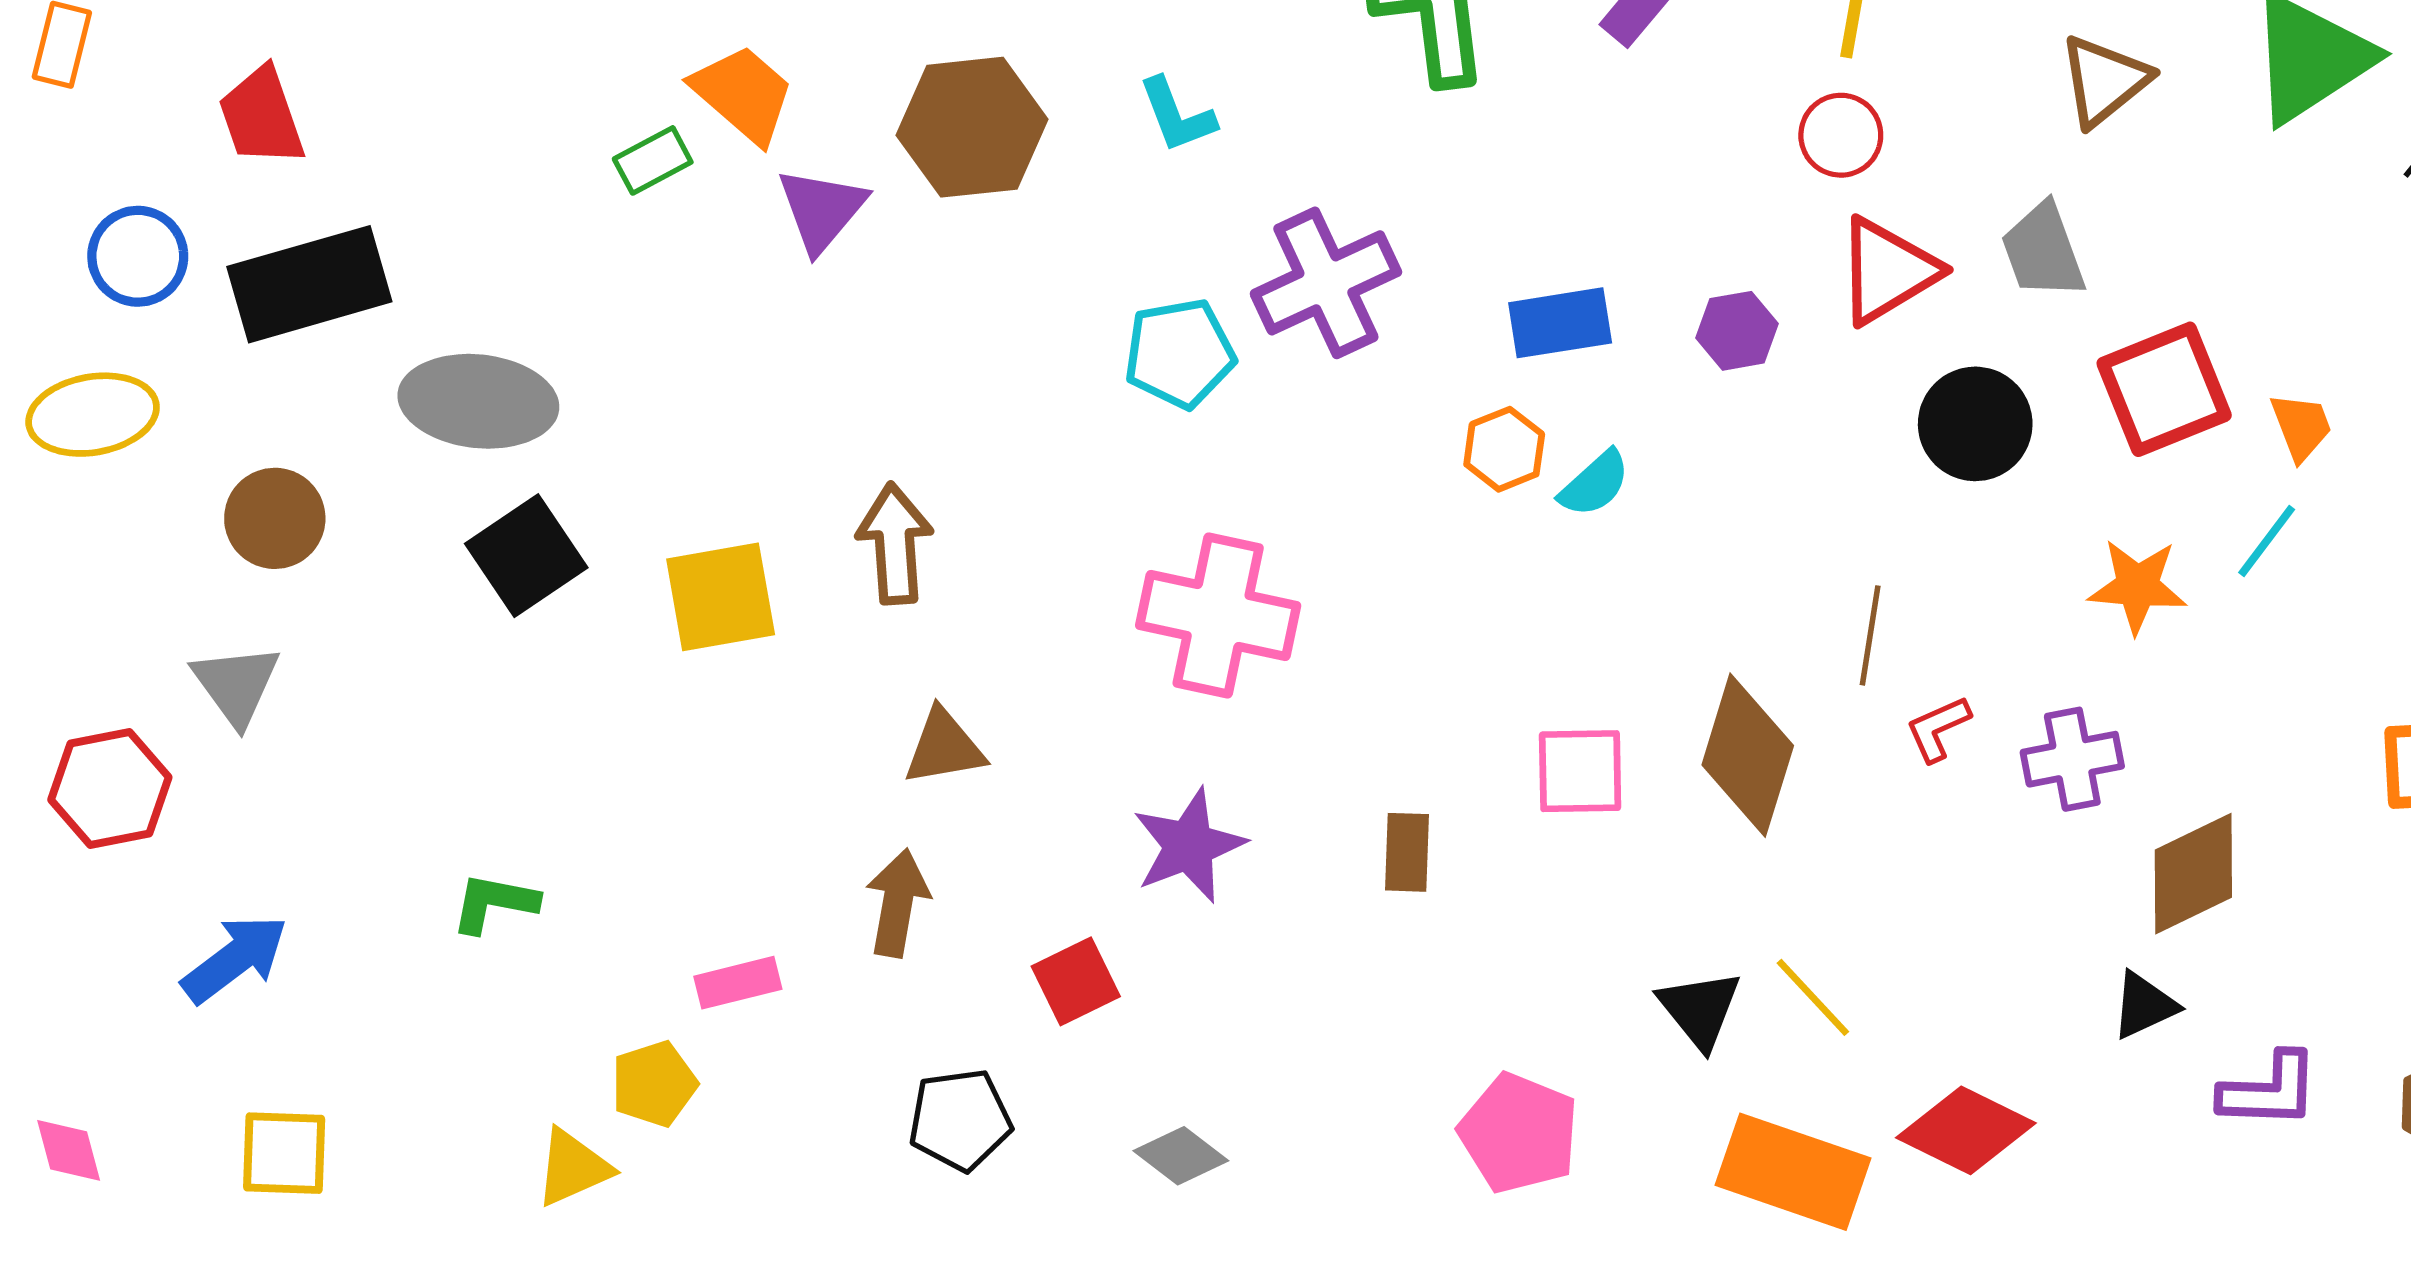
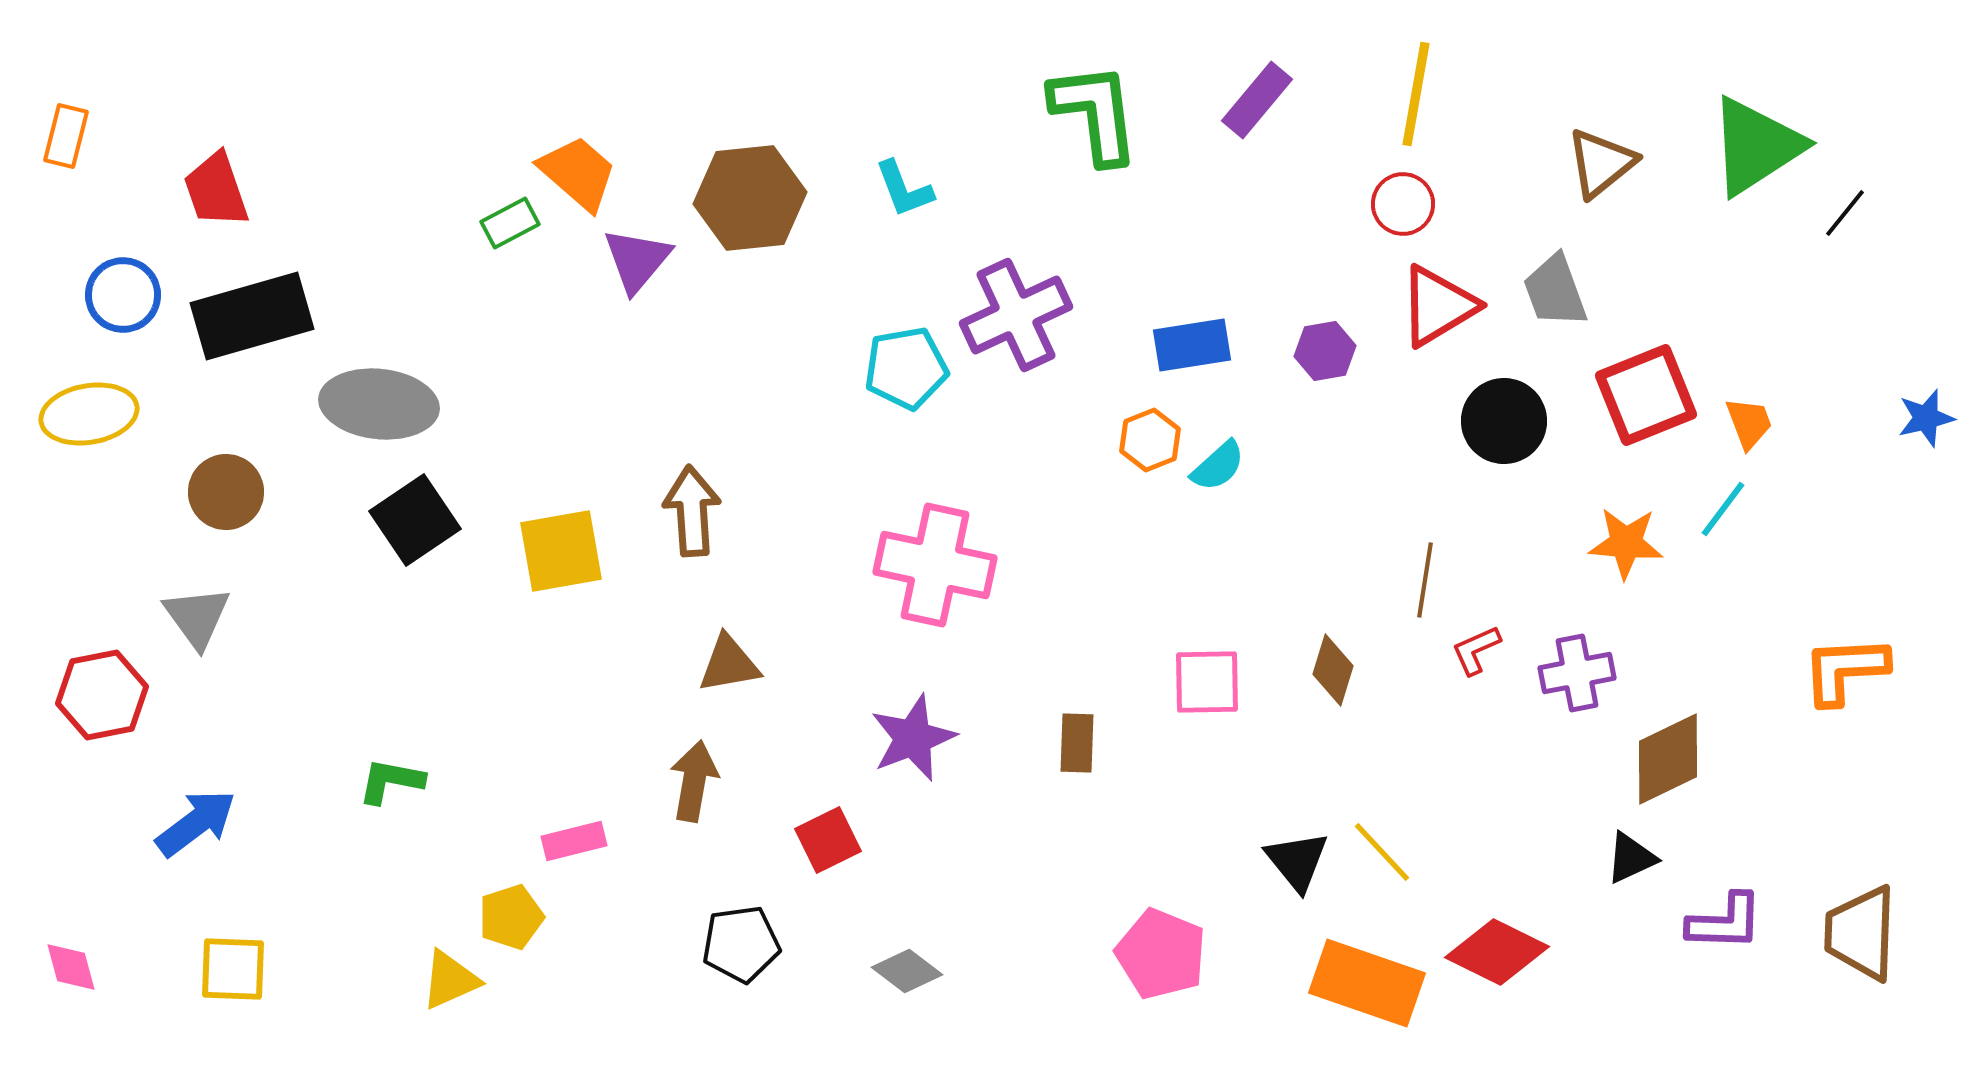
brown diamond: (1748, 755) -> (1333, 670), size x0.6

